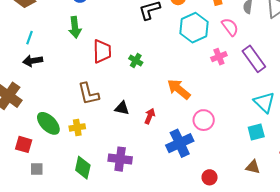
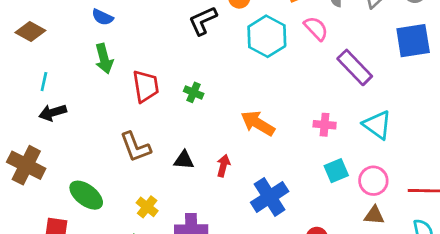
pink cross: (219, 57) -> (325, 125), moved, turned 35
pink circle: (204, 120) -> (373, 181), moved
yellow cross: (77, 127) -> (147, 207), moved, turned -35
cyan square: (256, 132) -> (336, 171), moved

